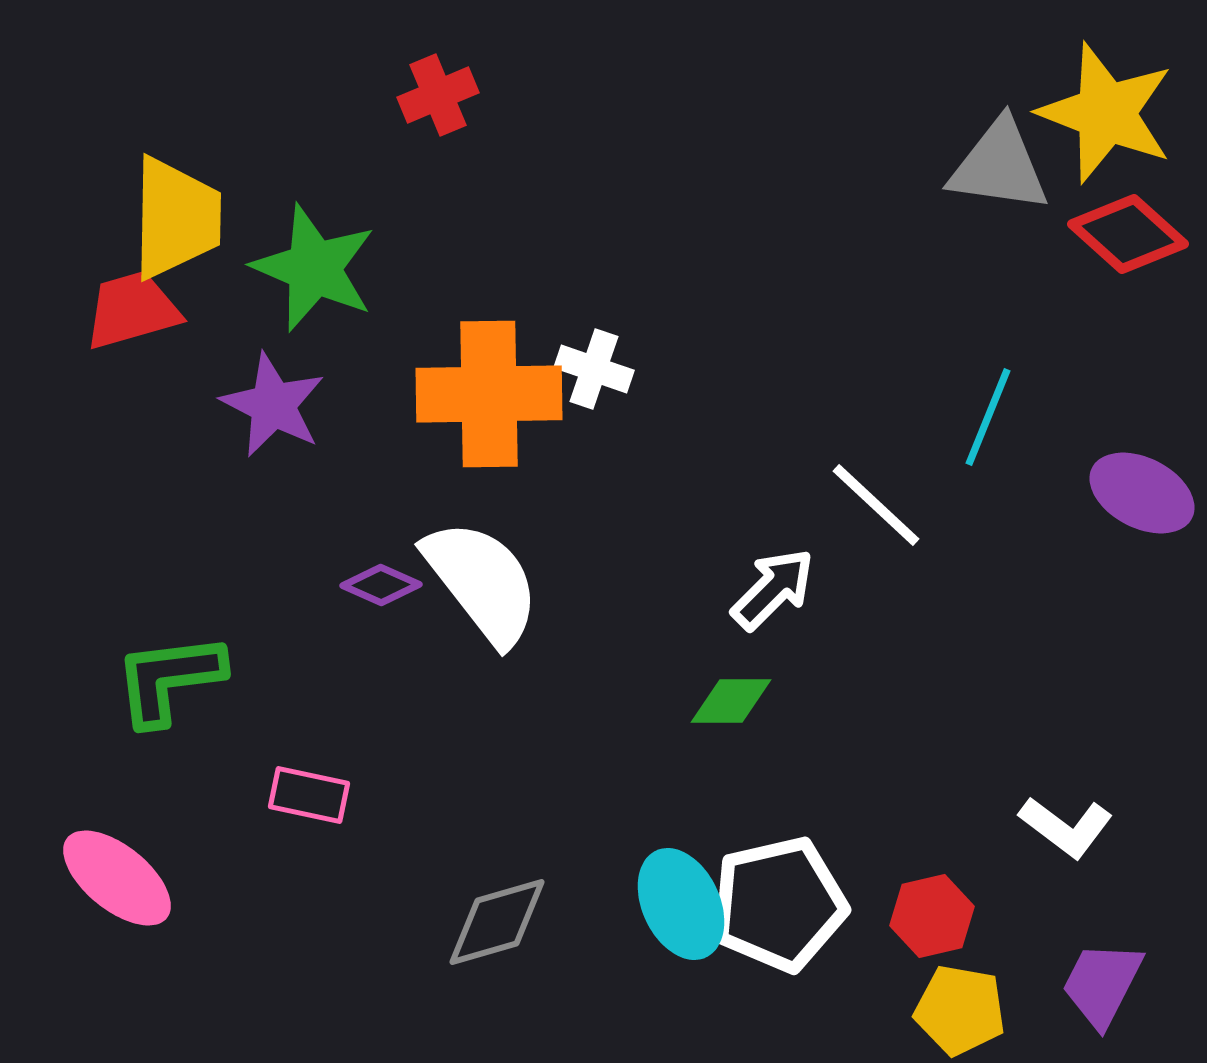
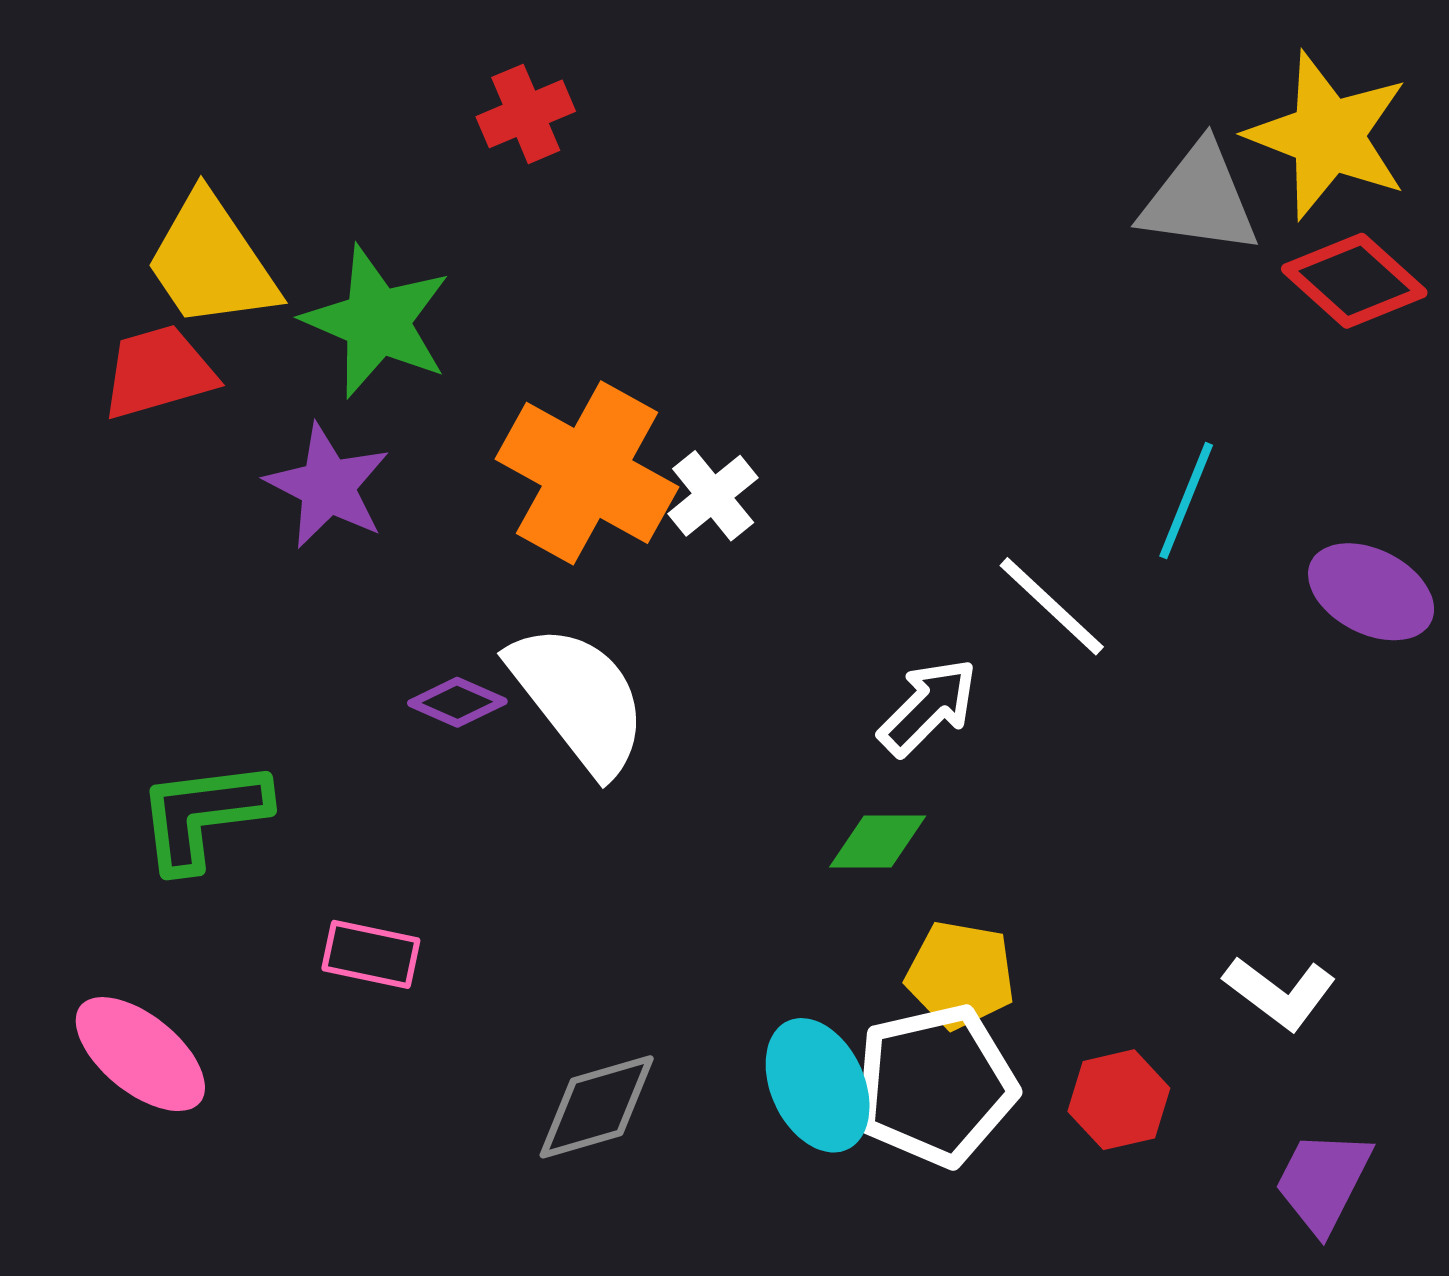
yellow trapezoid: (176, 218) -> (211, 262), turned 145
white cross: (594, 369) -> (713, 496), moved, turned 32
orange cross: (489, 394) -> (587, 473), turned 30
yellow pentagon: (960, 1010) -> (960, 975), moved

